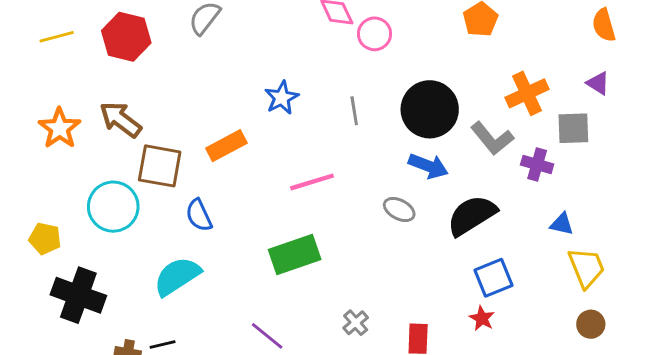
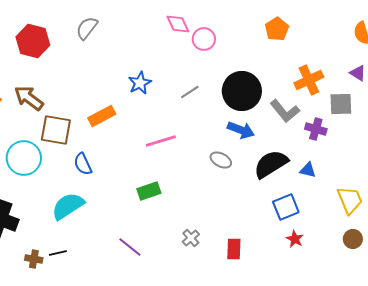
gray line: (354, 111) -> (190, 92), turned 66
blue triangle: (562, 224) -> (308, 170), moved
green rectangle: (295, 255) -> (149, 191), size x0.7
red star: (482, 318) -> (295, 239), moved

